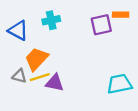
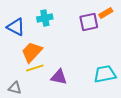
orange rectangle: (121, 15) -> (106, 13), turned -32
gray triangle: (19, 76) -> (15, 88), moved
purple triangle: (55, 83) -> (59, 77), moved

